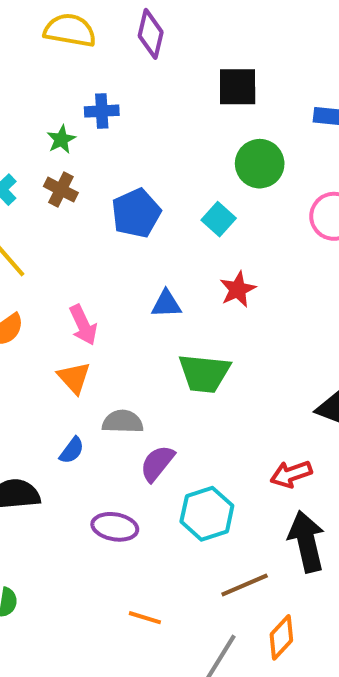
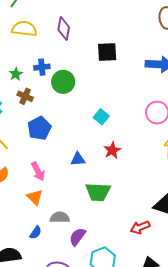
green star: (61, 139) -> (16, 74), moved
green circle: (260, 164) -> (63, 82), moved
brown cross: (61, 190) -> (25, 96), moved
blue pentagon: (136, 213) -> (39, 128), moved
red arrow: (291, 474) -> (140, 227), moved

